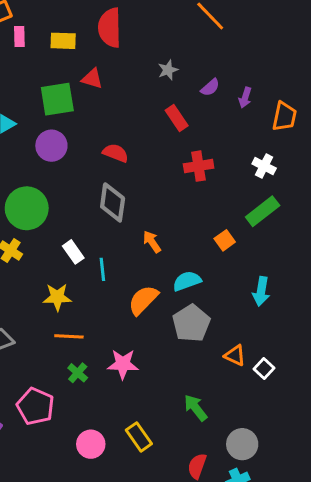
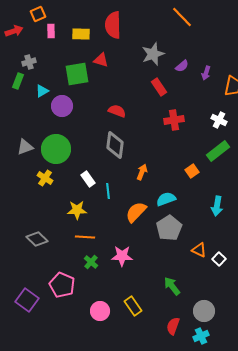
gray star: (168, 70) -> (153, 54), size x1.6
purple circle: (51, 146) -> (62, 106), moved
orange arrow: (152, 242) -> (142, 172), turned 56

